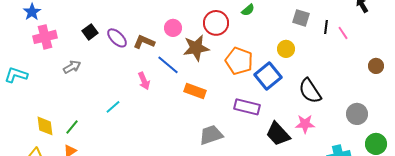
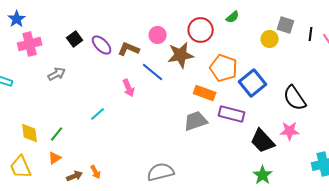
yellow circle: (286, 49) -> (270, 39), moved
orange rectangle: (195, 91) -> (205, 93), moved
gray trapezoid: (211, 135) -> (196, 121), moved

